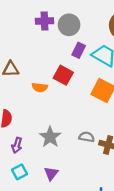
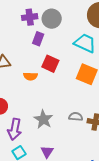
purple rectangle: (79, 50) -> (38, 39), moved
purple arrow: (17, 145) -> (15, 129), size x1.5

